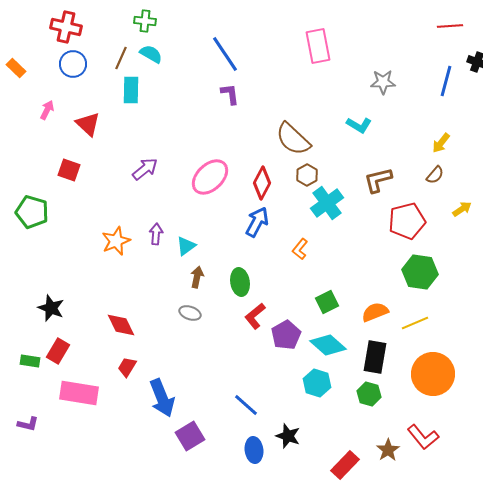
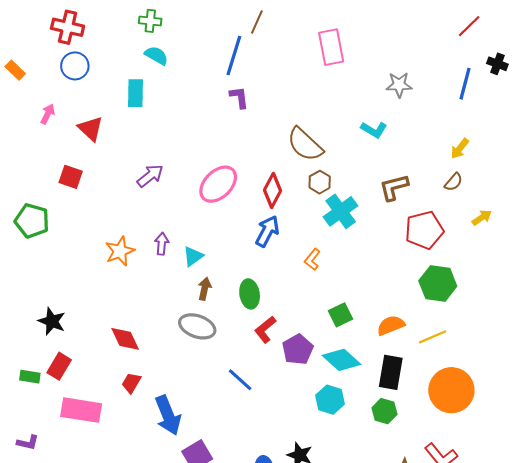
red line: (450, 26) -> (469, 26), turned -40
blue line: (225, 54) -> (234, 55), turned 51
brown line: (121, 58) -> (257, 22), moved
gray ellipse: (190, 313) -> (197, 326), size x1.6
blue line: (246, 405) -> (240, 380), moved

